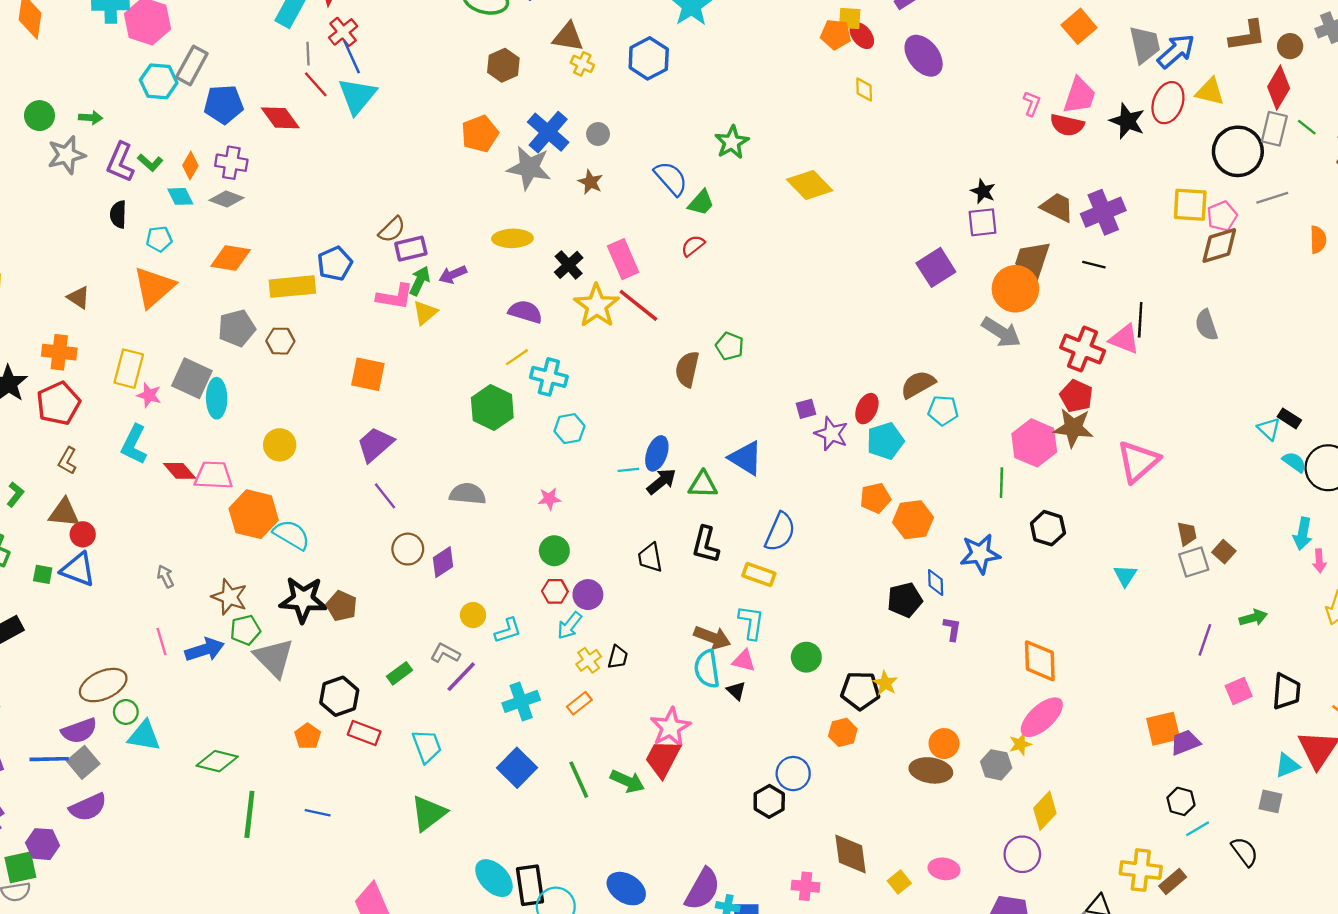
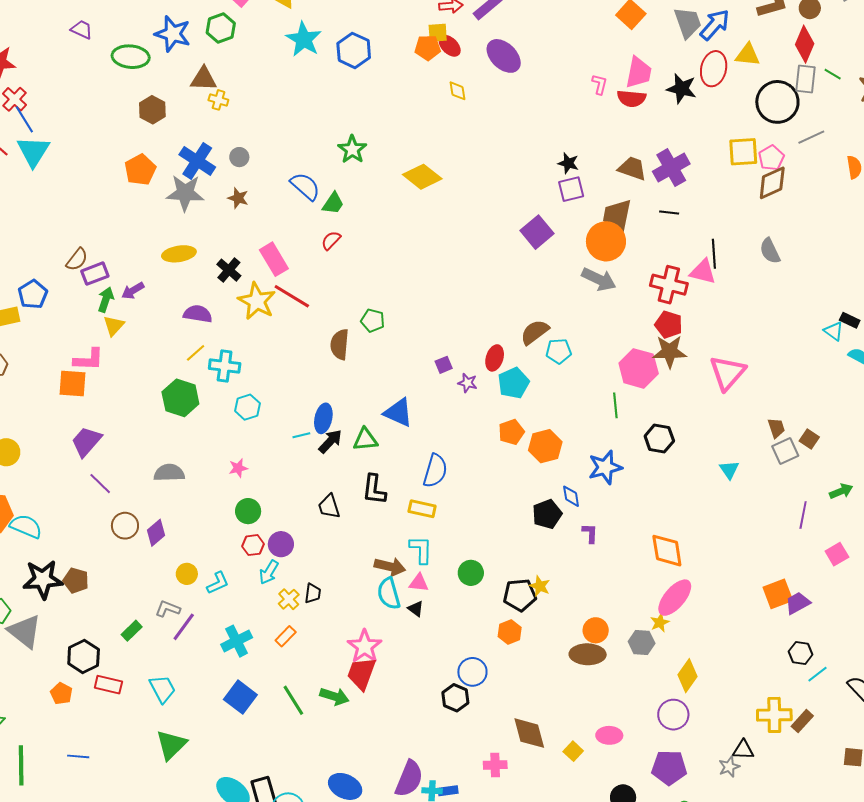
blue hexagon: (649, 58) -> (354, 50), moved
pink L-shape: (395, 297) -> (89, 360), moved
purple star: (831, 434) -> (467, 383), size x0.7

